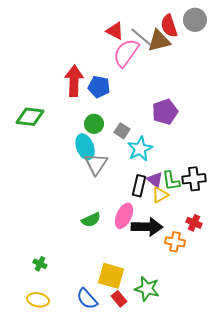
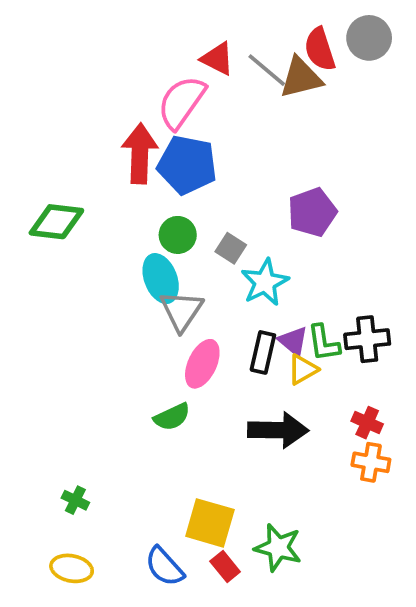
pink semicircle: (126, 53) -> (181, 102), moved
blue pentagon: (99, 87) -> (187, 165), size x1.4
pink ellipse: (124, 216) -> (202, 364), moved
orange cross: (175, 242) -> (371, 462), moved

